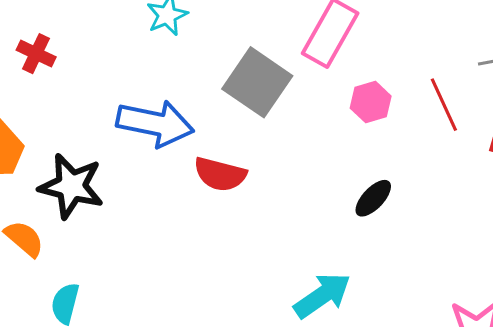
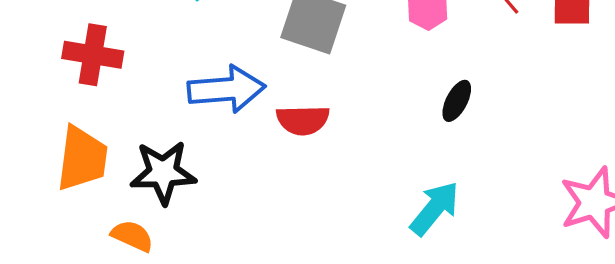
red cross: (36, 54) -> (93, 55), size x1.5

